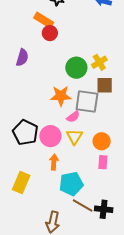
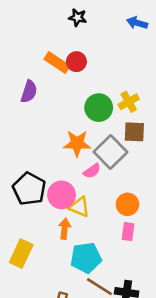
orange rectangle: (44, 20) -> (57, 62), moved
red circle: (50, 33) -> (76, 62), moved
gray square: (87, 101) -> (111, 152), turned 35
yellow triangle: (74, 137) -> (79, 207), moved, turned -42

